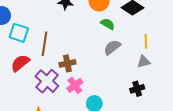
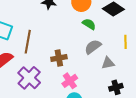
gray triangle: (144, 62) -> (108, 63), moved
brown cross: (67, 63) -> (59, 58), moved
pink cross: (75, 85) -> (70, 81), moved

